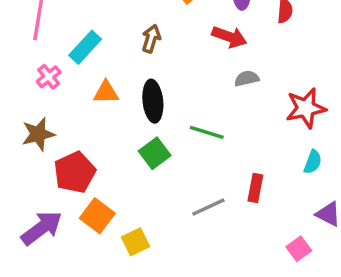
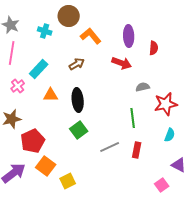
brown arrow: (151, 39) -> (77, 64), turned 42
gray semicircle: (247, 79) -> (143, 87), moved
green line: (207, 132) -> (133, 118), moved, turned 66
gray line: (208, 207) -> (110, 147), moved

